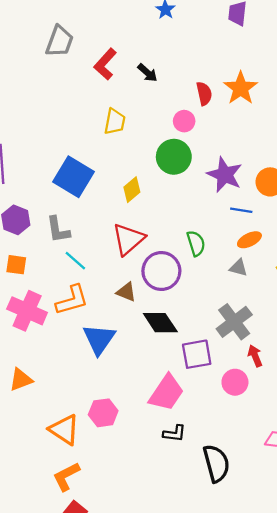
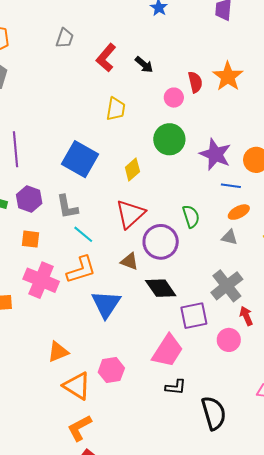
gray trapezoid: (59, 41) -> (65, 38), size x0.7
pink circle: (184, 121) -> (174, 98), moved
orange triangle: (21, 380) -> (58, 352), moved

